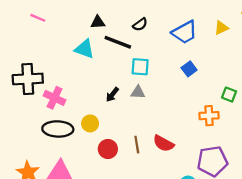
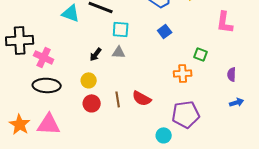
yellow circle: (90, 123) -> (89, 80), moved

